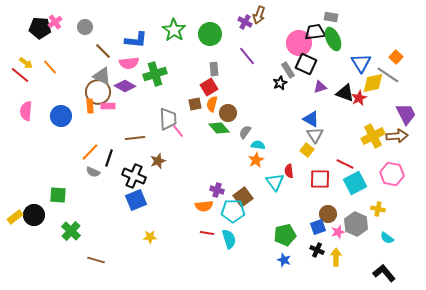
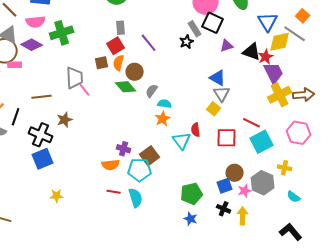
purple line: (247, 56) -> (149, 43), moved
purple trapezoid: (406, 114) -> (274, 73), moved

